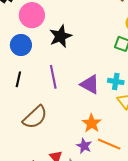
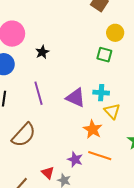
black star: (60, 36) -> (42, 52), size x0.6
orange star: (92, 123) -> (93, 129), moved

